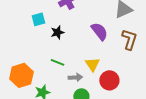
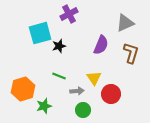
cyan square: (38, 19) -> (40, 33), size x1.6
purple semicircle: (99, 31) -> (101, 45), turned 60

